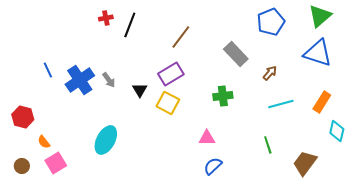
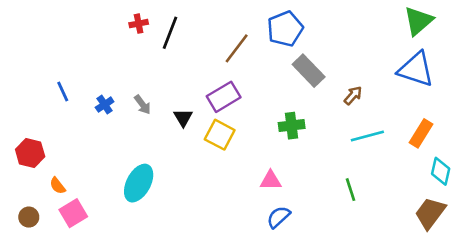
blue pentagon: (271, 22) -> (285, 29), moved
blue cross: (80, 80) -> (105, 105), size x0.5
brown trapezoid: (305, 163) -> (430, 213), moved

